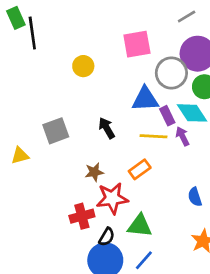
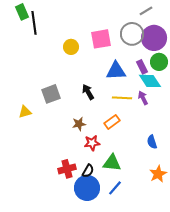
pink square: (137, 44) -> (101, 39), moved
gray circle: (171, 73) -> (132, 34), moved
purple rectangle: (167, 116) -> (142, 67), moved
red star: (112, 198) -> (92, 143), size x0.7
red cross: (82, 216) -> (67, 169), moved

